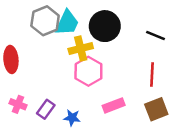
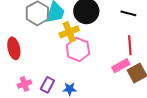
pink cross: (18, 104) -> (24, 84), turned -32
pink rectangle: (114, 105) -> (121, 66), moved

